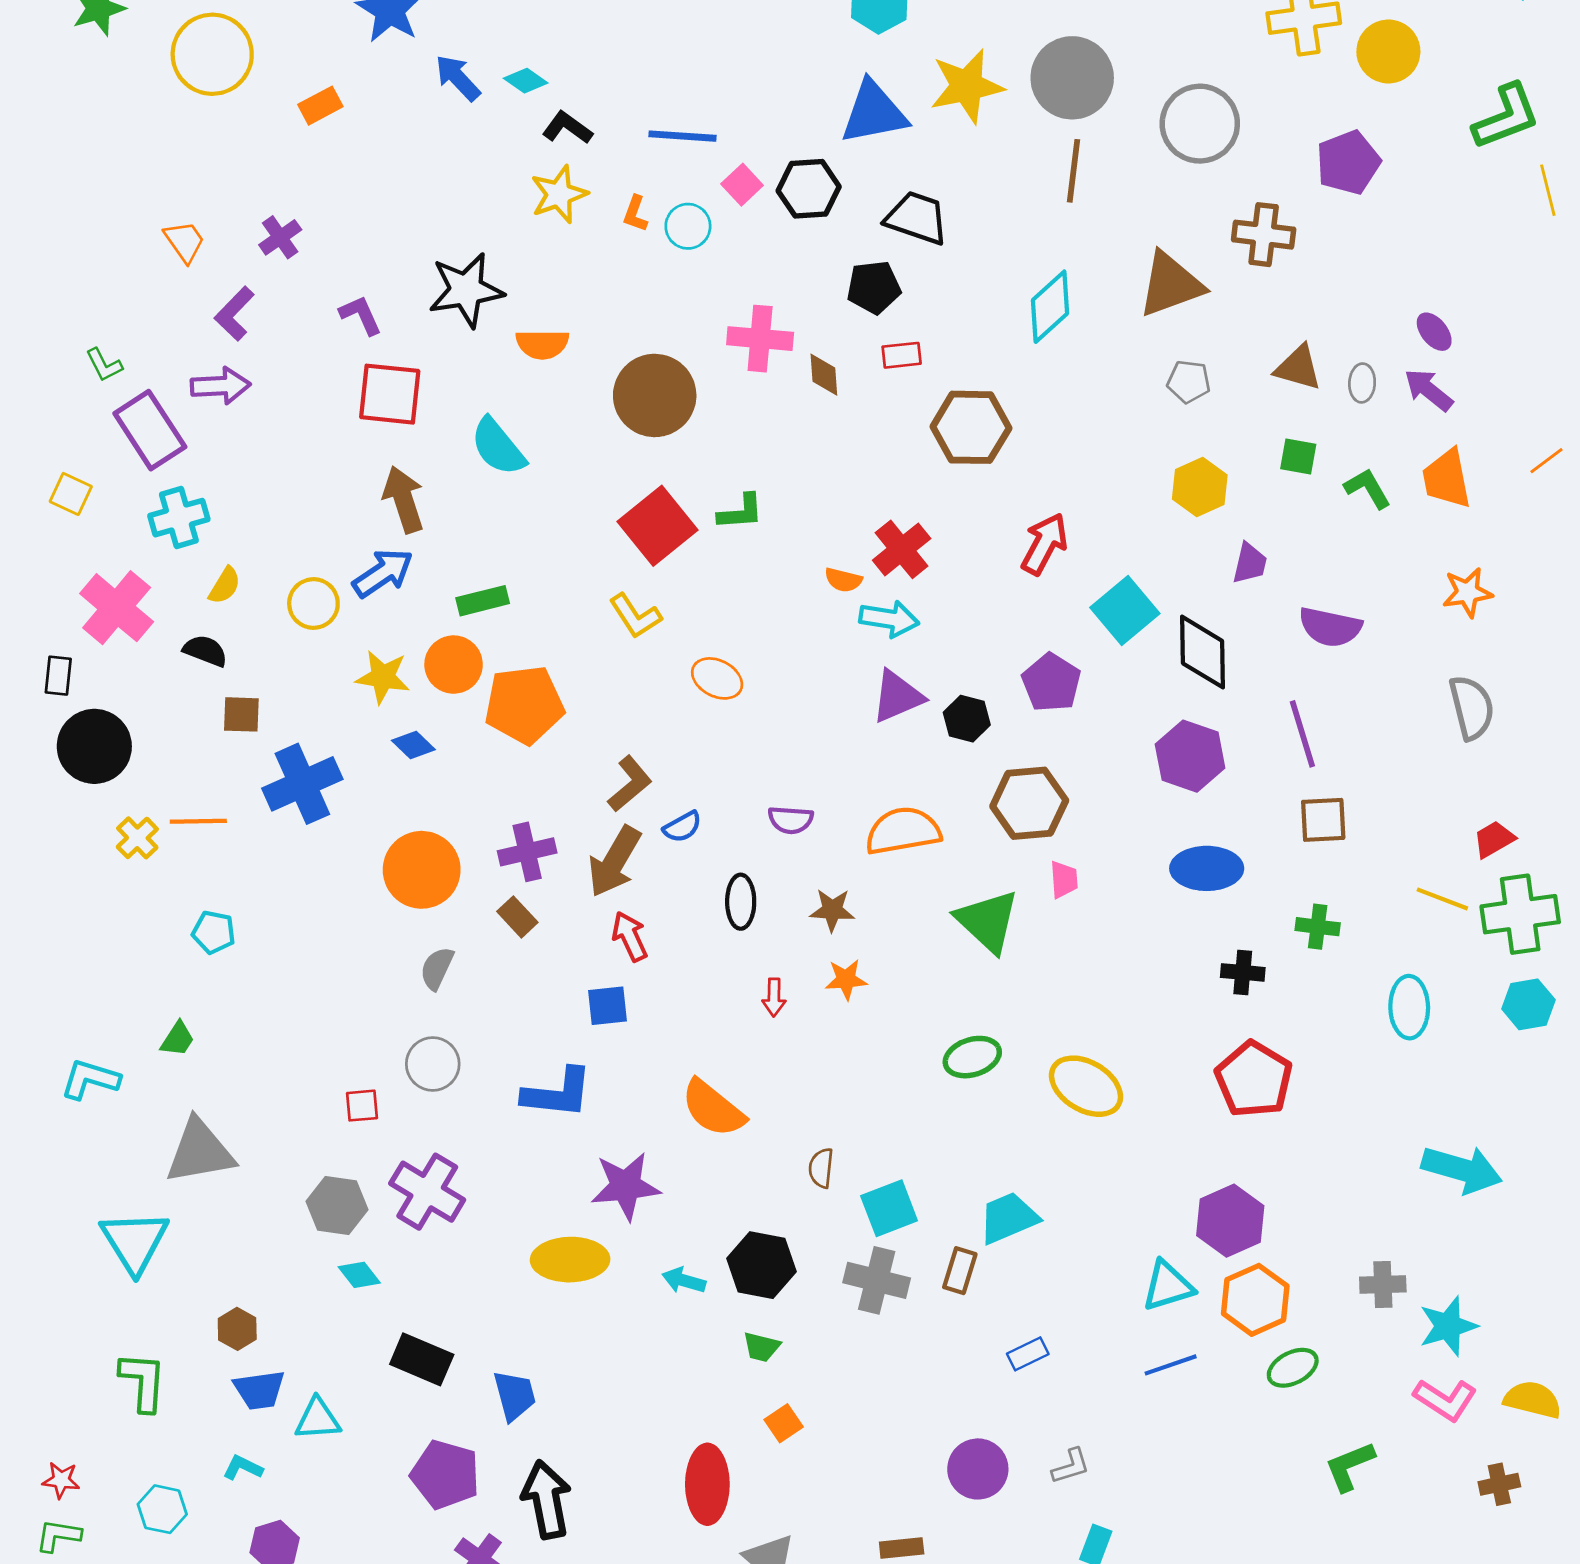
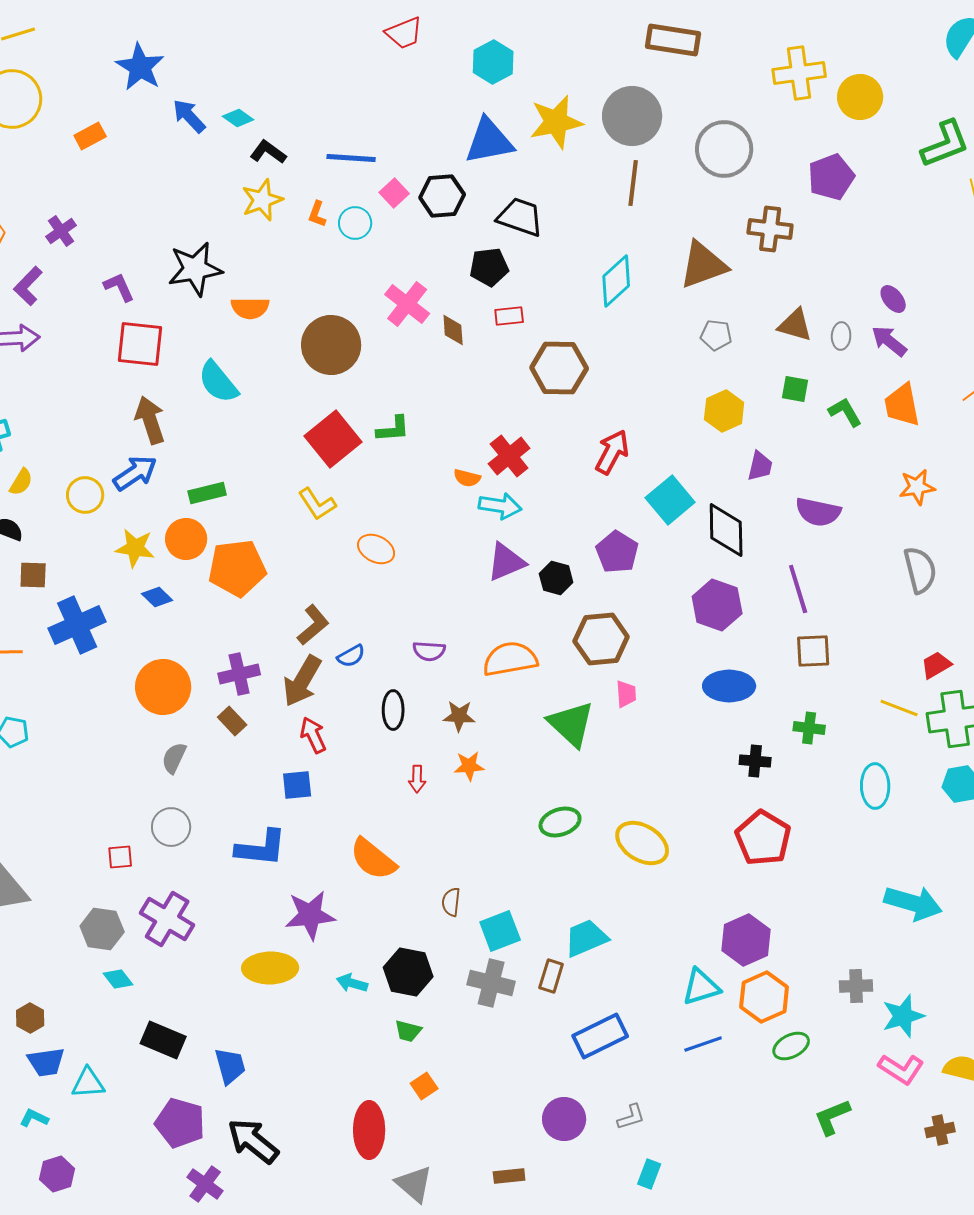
pink cross: (760, 339) -> (407, 304), turned 33
blue rectangle: (1028, 1354) -> (600, 1036), size x1.8
black arrow: (546, 1500) -> (253, 1141), turned -40

